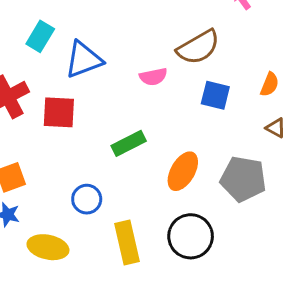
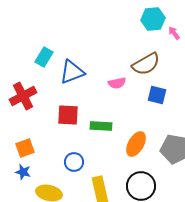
red square: (59, 112) -> (68, 115), moved
green rectangle: (129, 143) -> (101, 126), turned 30

